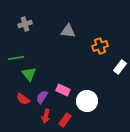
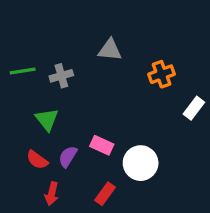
gray cross: (25, 24) -> (61, 76), moved
green line: (16, 58) -> (23, 71), moved
red arrow: (46, 116) -> (52, 194), moved

